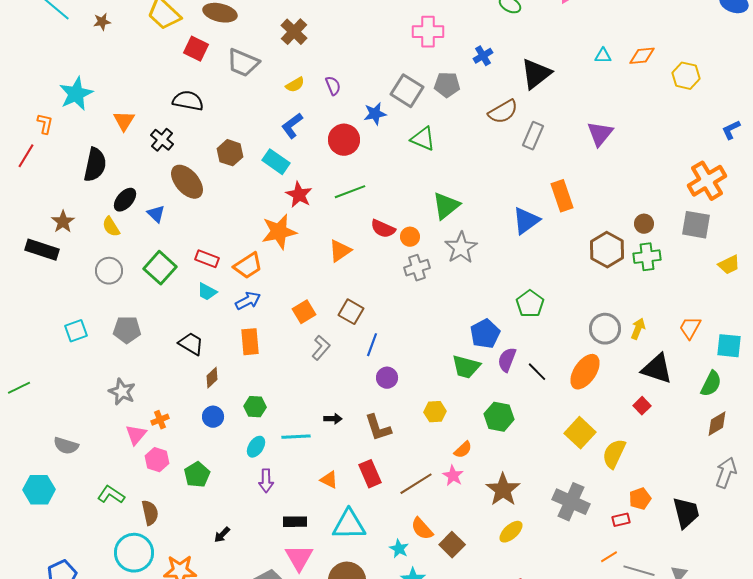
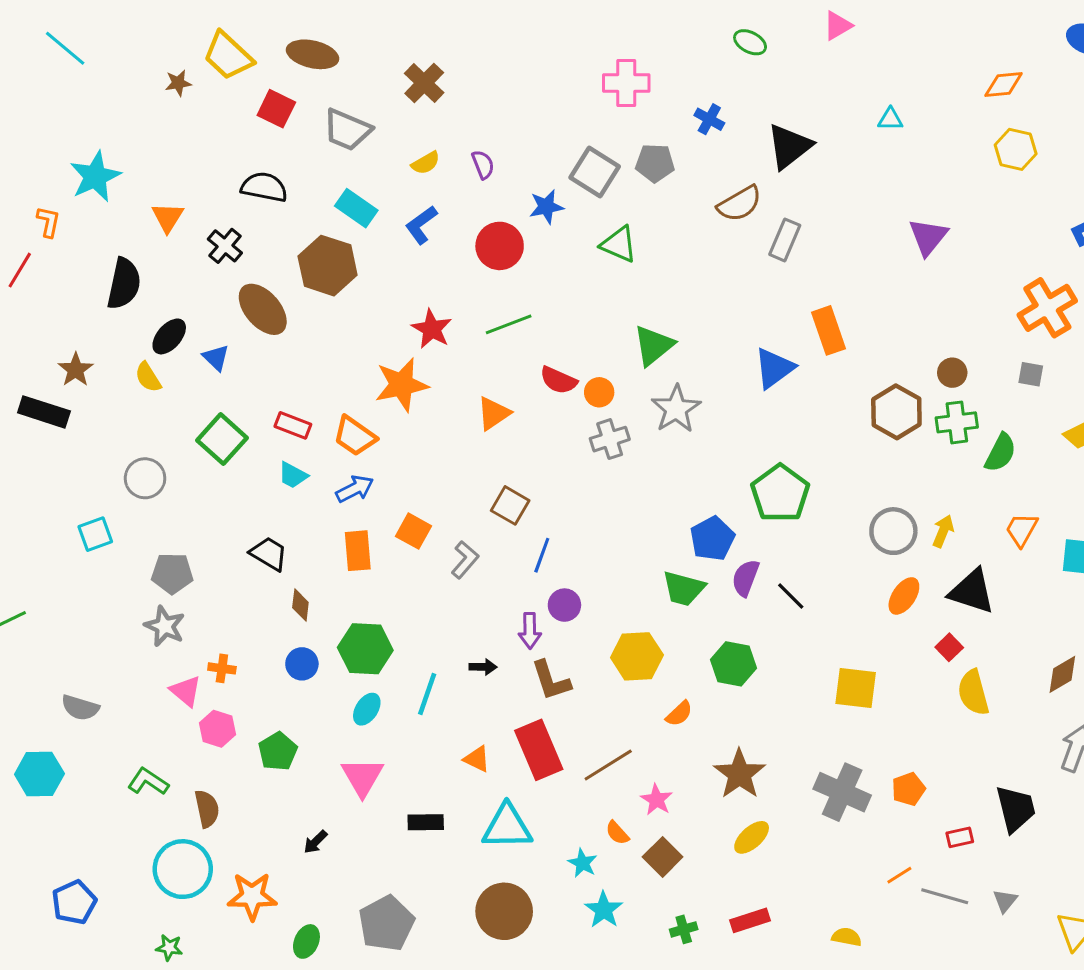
brown star: (102, 22) -> (178, 83), moved
blue cross: (483, 56) -> (709, 119), turned -30
orange diamond: (642, 56) -> (1004, 84), moved
purple triangle: (600, 134) -> (928, 237), moved
brown hexagon: (230, 153) -> (328, 266), size x1.5
cyan rectangle: (276, 162) -> (356, 208), moved
gray square: (696, 225) -> (1031, 374), size x0.6
orange trapezoid: (248, 266) -> (355, 436), turned 68
gray circle: (109, 271) -> (145, 478), moved
green pentagon: (530, 304) -> (780, 493), size x1.4
orange square: (304, 312) -> (414, 531), moved, turned -30
gray pentagon: (127, 330) -> (172, 573), moved
orange ellipse: (585, 372) -> (904, 596), moved, size x0.7
brown diamond: (212, 378) -> (300, 605), turned -40
green semicircle: (711, 384) -> (1001, 453), moved
green hexagon: (255, 407) -> (365, 649), size x1.6
yellow hexagon: (435, 412) -> (637, 656), size x1.5
orange cross: (160, 420) -> (222, 668), turned 30
yellow square: (580, 433) -> (856, 688), turned -36
pink triangle: (136, 435) -> (186, 691), turned -30
cyan line: (296, 437) -> (427, 694), turned -68
yellow semicircle: (614, 454) -> (973, 693), moved, turned -40
red rectangle: (370, 474) -> (539, 750), size x1.4
pink star: (453, 476) -> (657, 800), moved
purple arrow: (266, 481) -> (530, 631), moved
orange pentagon: (640, 499) -> (908, 789), moved
red rectangle: (621, 520) -> (960, 837), moved
orange semicircle: (422, 529) -> (617, 833), size x0.7
pink triangle: (299, 558) -> (362, 777), moved

